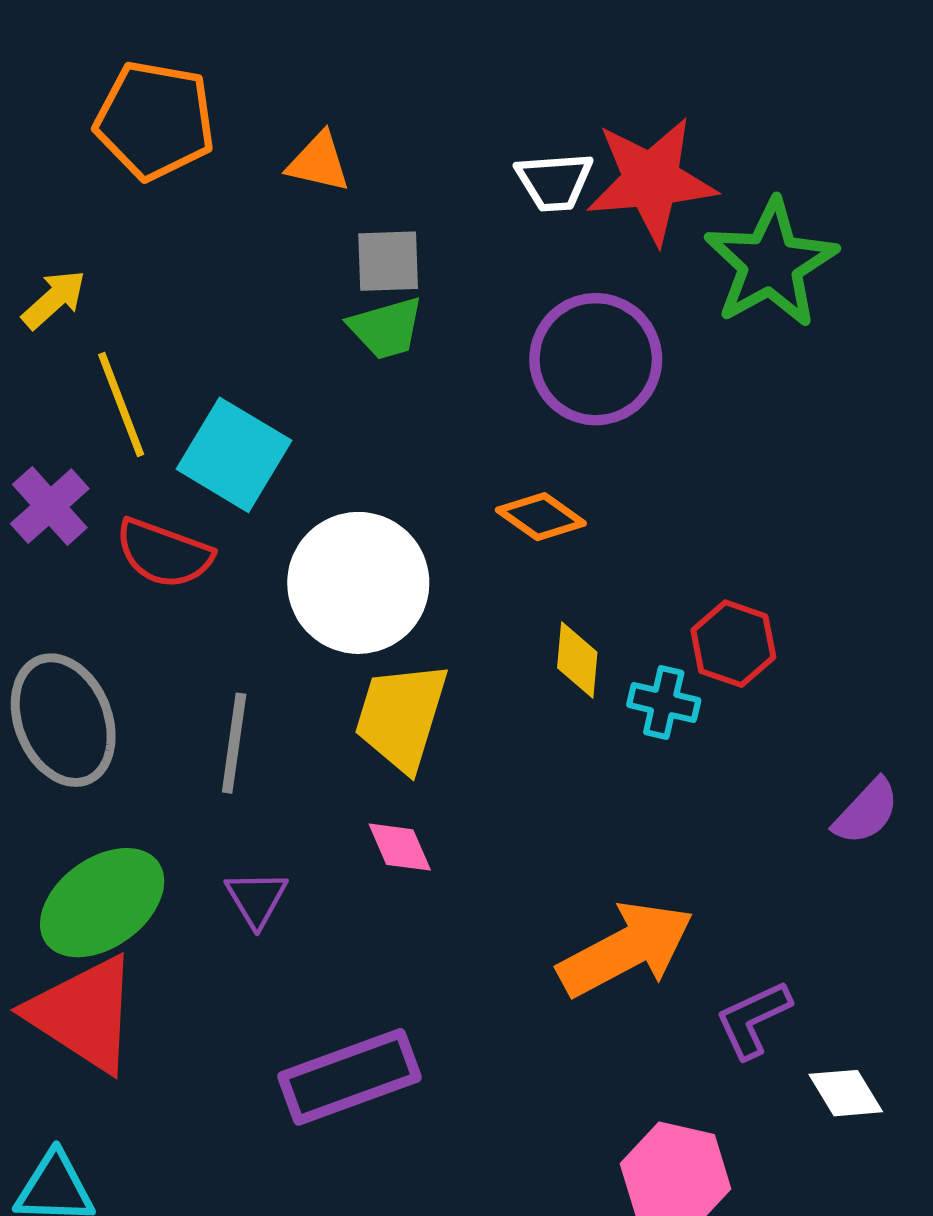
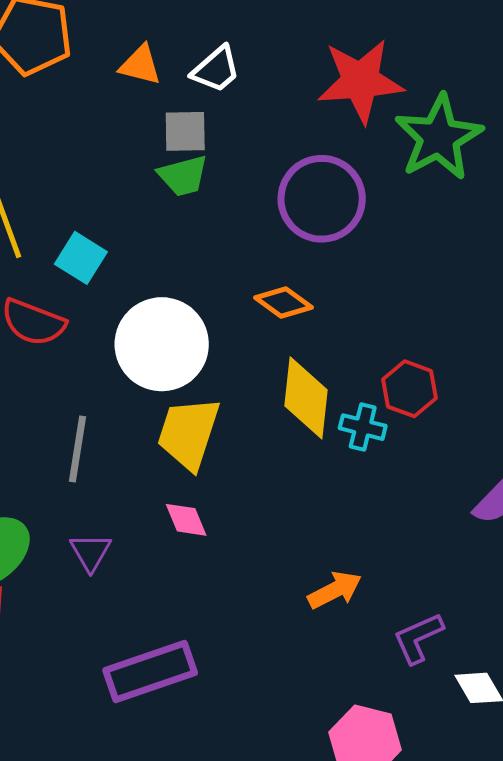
white trapezoid: (554, 181) -> (216, 69), moved, turned -38
cyan square: (234, 455) -> (81, 258), size x0.7
yellow diamond: (577, 660) -> (306, 398), size x1.6
orange arrow: (626, 949) -> (335, 590), size x0.6

